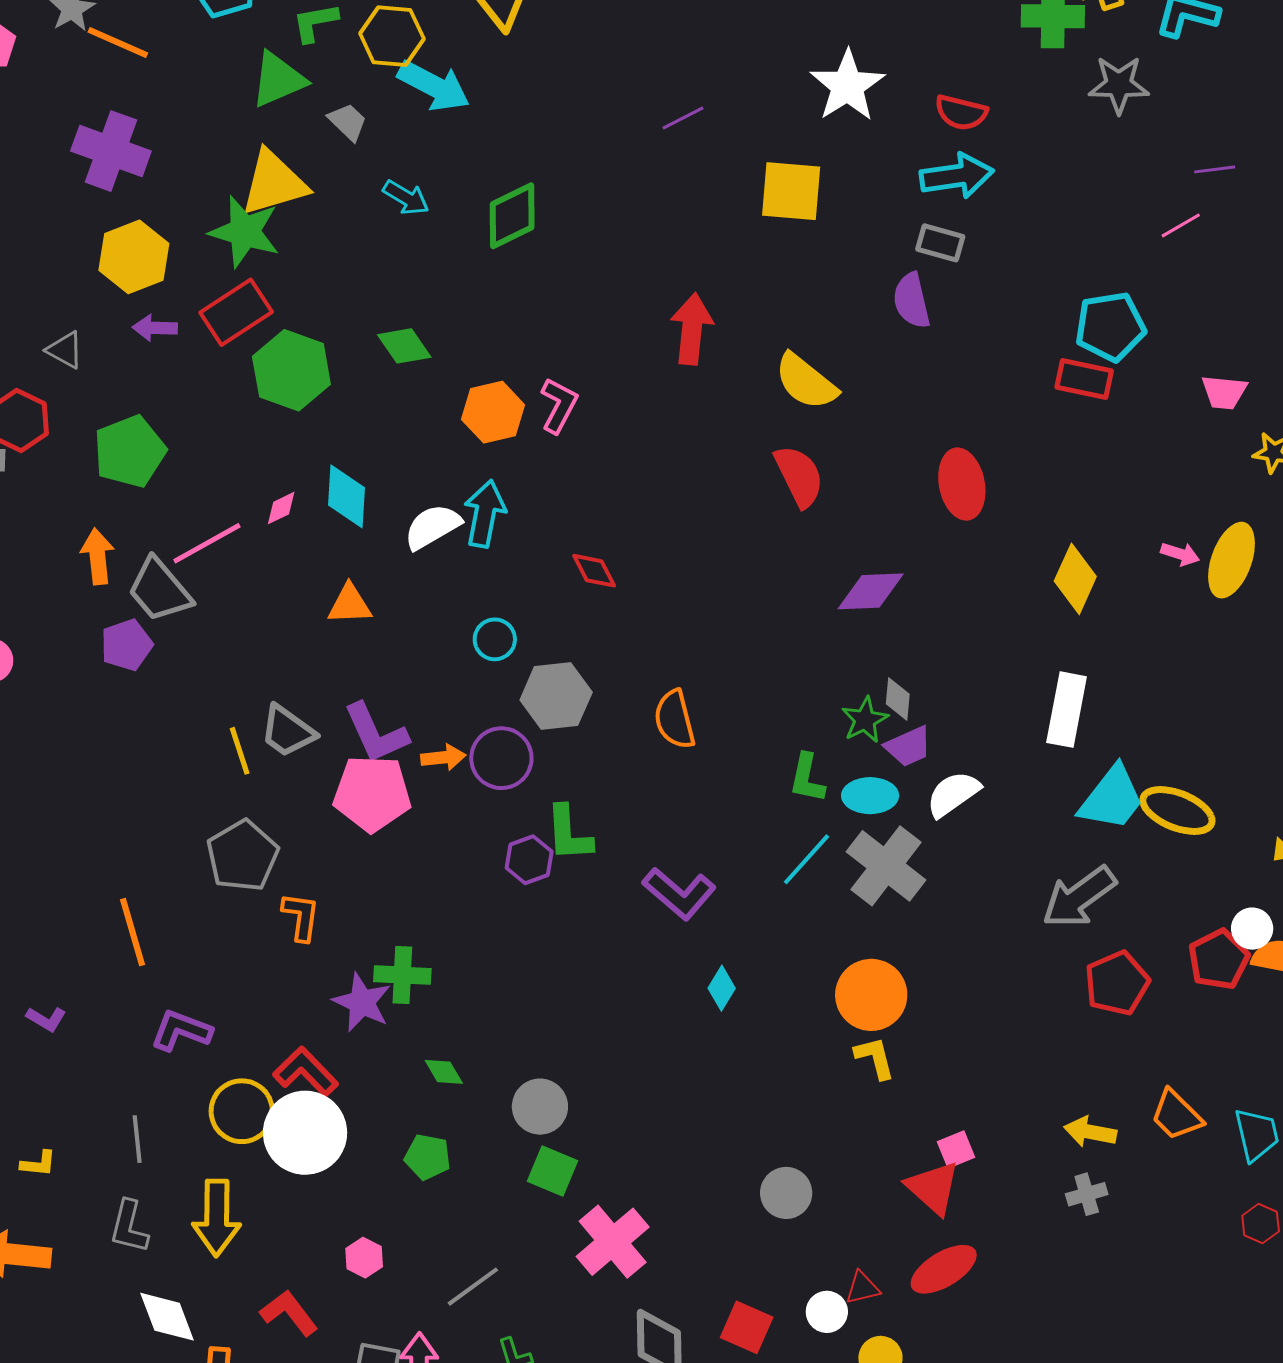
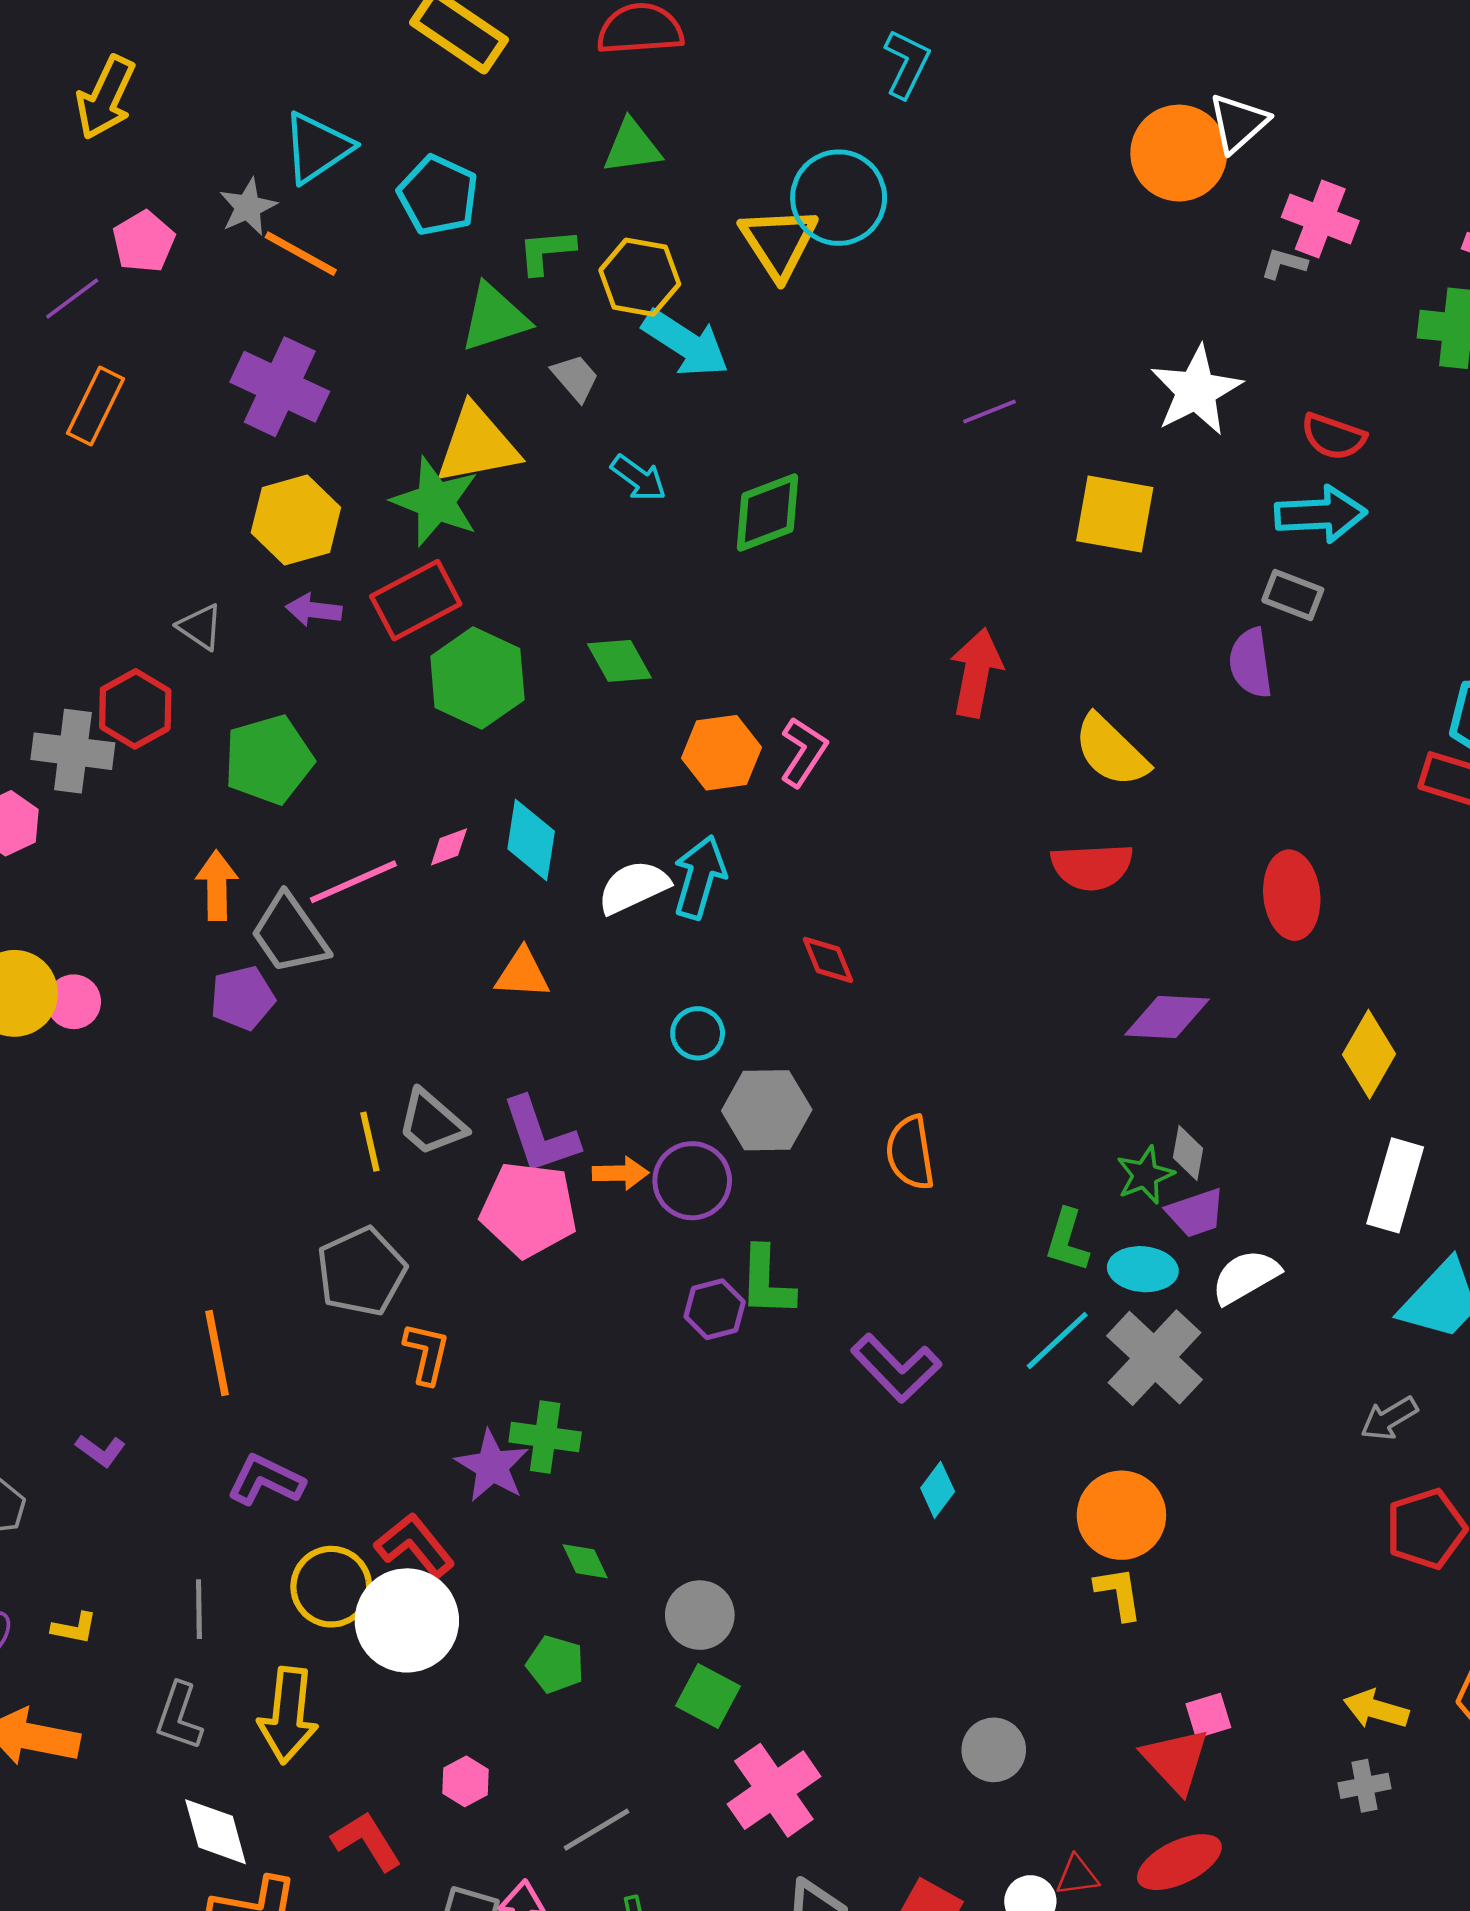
red semicircle: (799, 476) -> (1092, 867), turned 108
yellow diamond: (1075, 579) -> (1369, 1054), moved
gray arrow: (1079, 897) -> (1389, 1418), size x0.6

